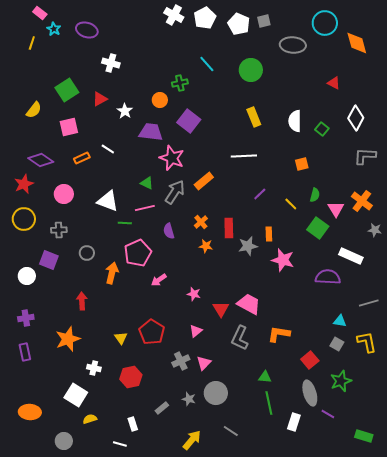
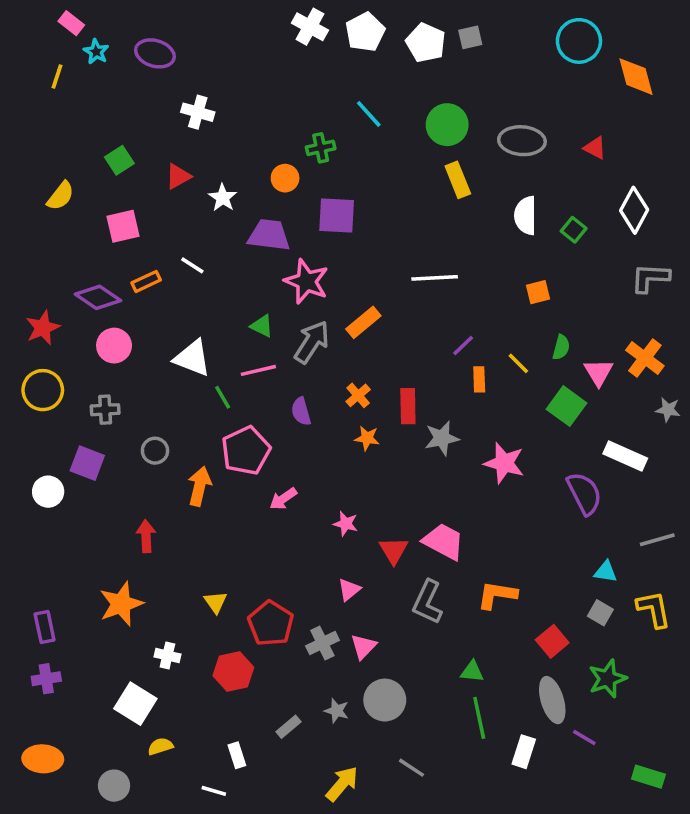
gray ellipse: (293, 45) -> (522, 141), moved
green square: (67, 90) -> (119, 160), size x0.7
yellow rectangle: (254, 117) -> (458, 180), moved
purple square: (189, 121) -> (337, 215), turned -35
purple diamond: (41, 160) -> (98, 297), moved
green line: (125, 223) -> (223, 397), turned 56
orange rectangle: (269, 234) -> (479, 379), moved
purple semicircle: (328, 277) -> (584, 493), turned 60
purple cross: (26, 318) -> (46, 679), moved
red pentagon: (152, 332) -> (271, 623), moved
orange ellipse: (30, 412) -> (43, 759), moved

